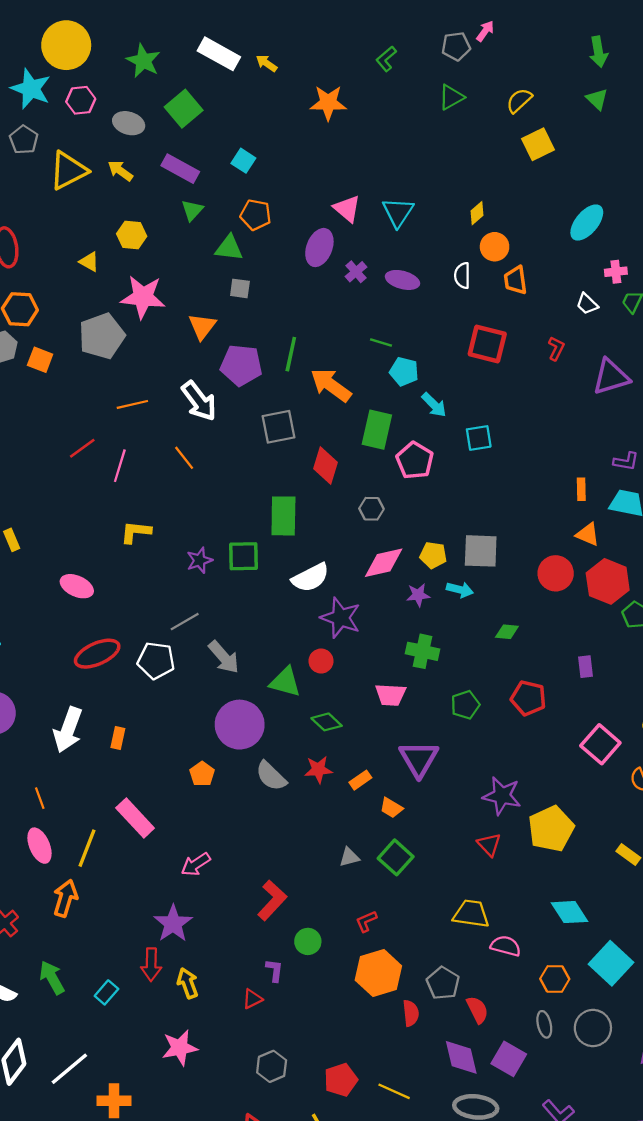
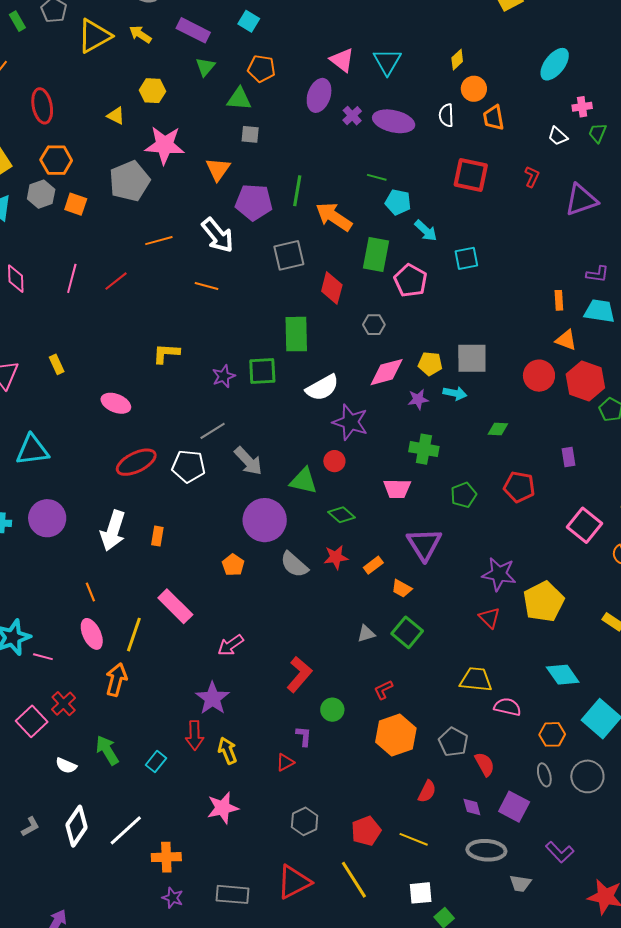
purple ellipse: (402, 280) -> (394, 121), size x1.4
orange line: (184, 458) -> (206, 286), turned -35
pink line: (120, 466) -> (72, 278), moved
red semicircle: (411, 1013) -> (427, 791), moved, turned 35
purple diamond: (461, 1057) -> (472, 807), size x0.6

